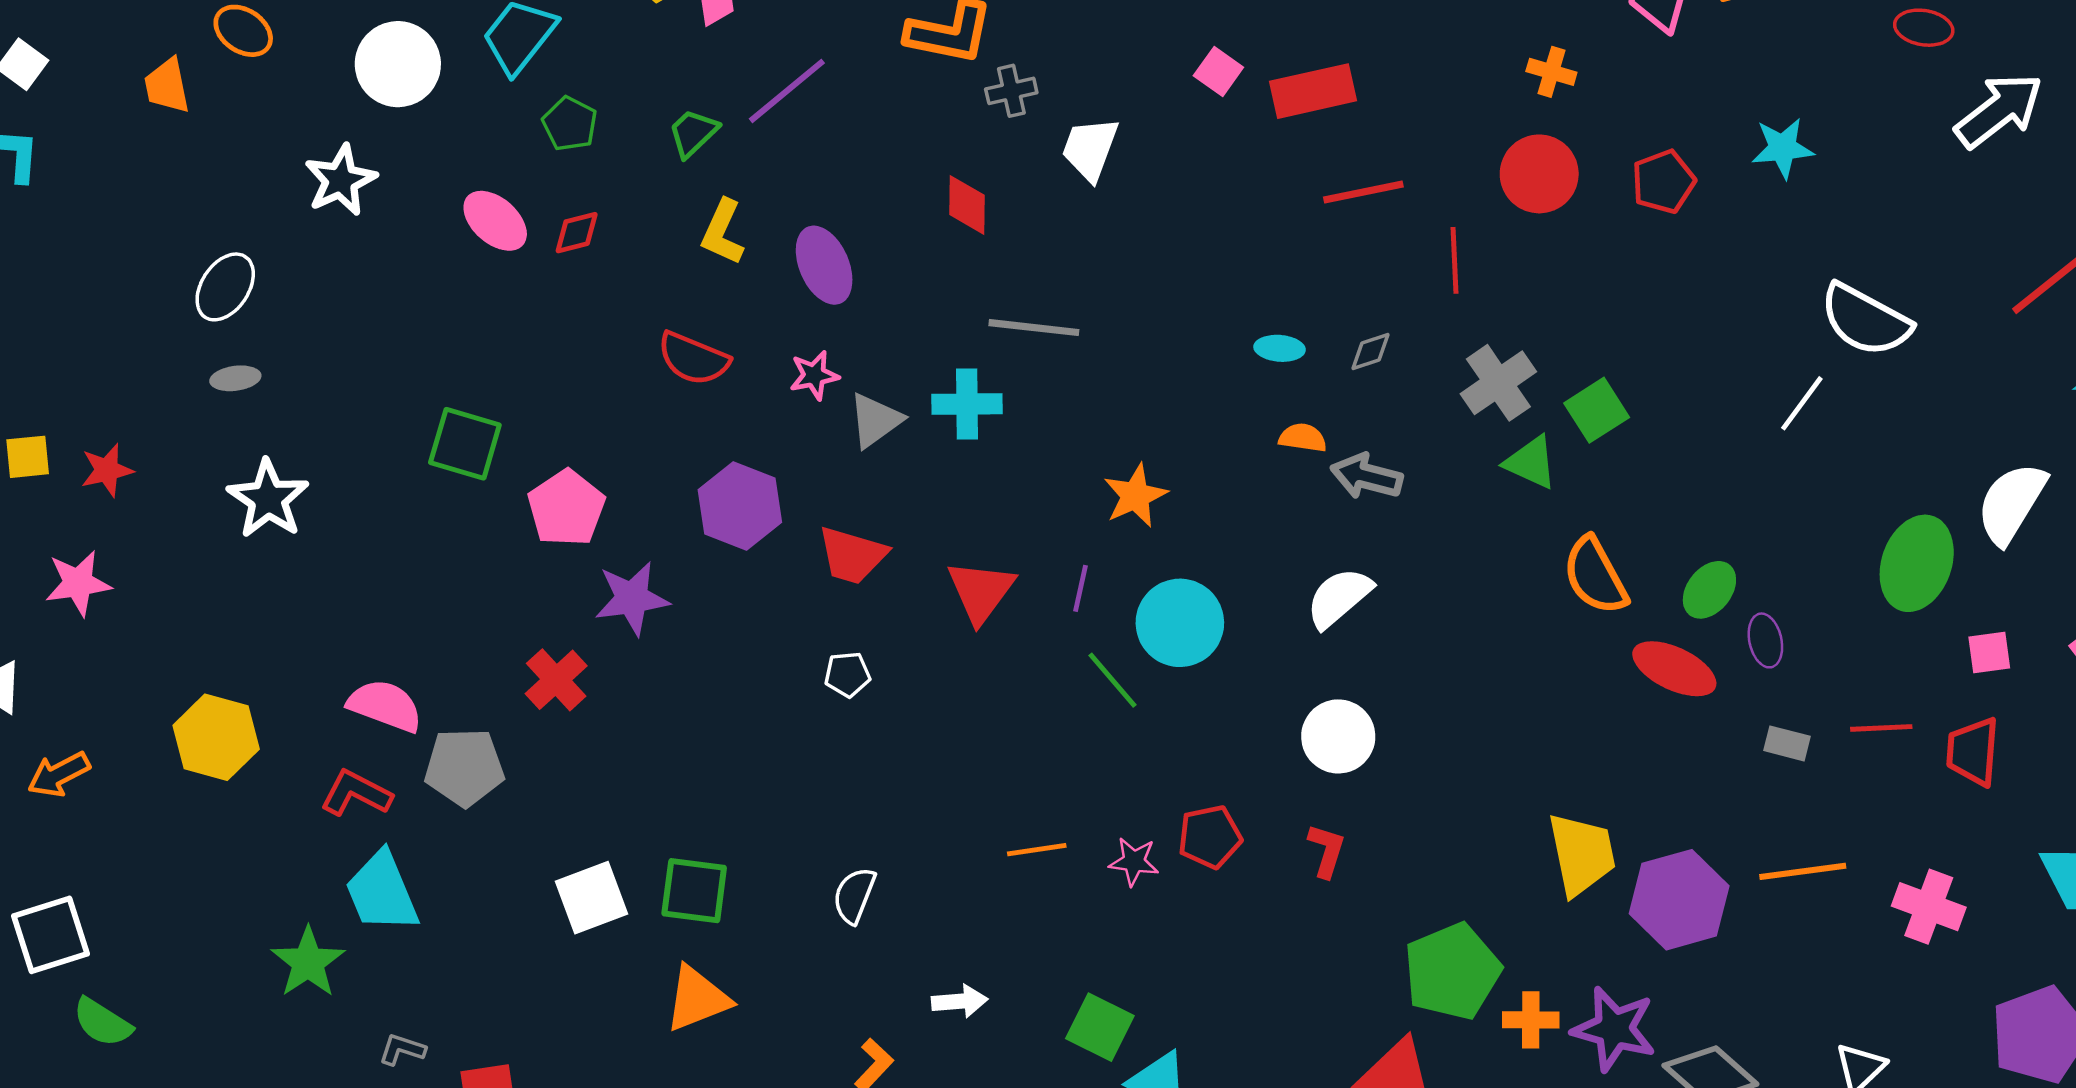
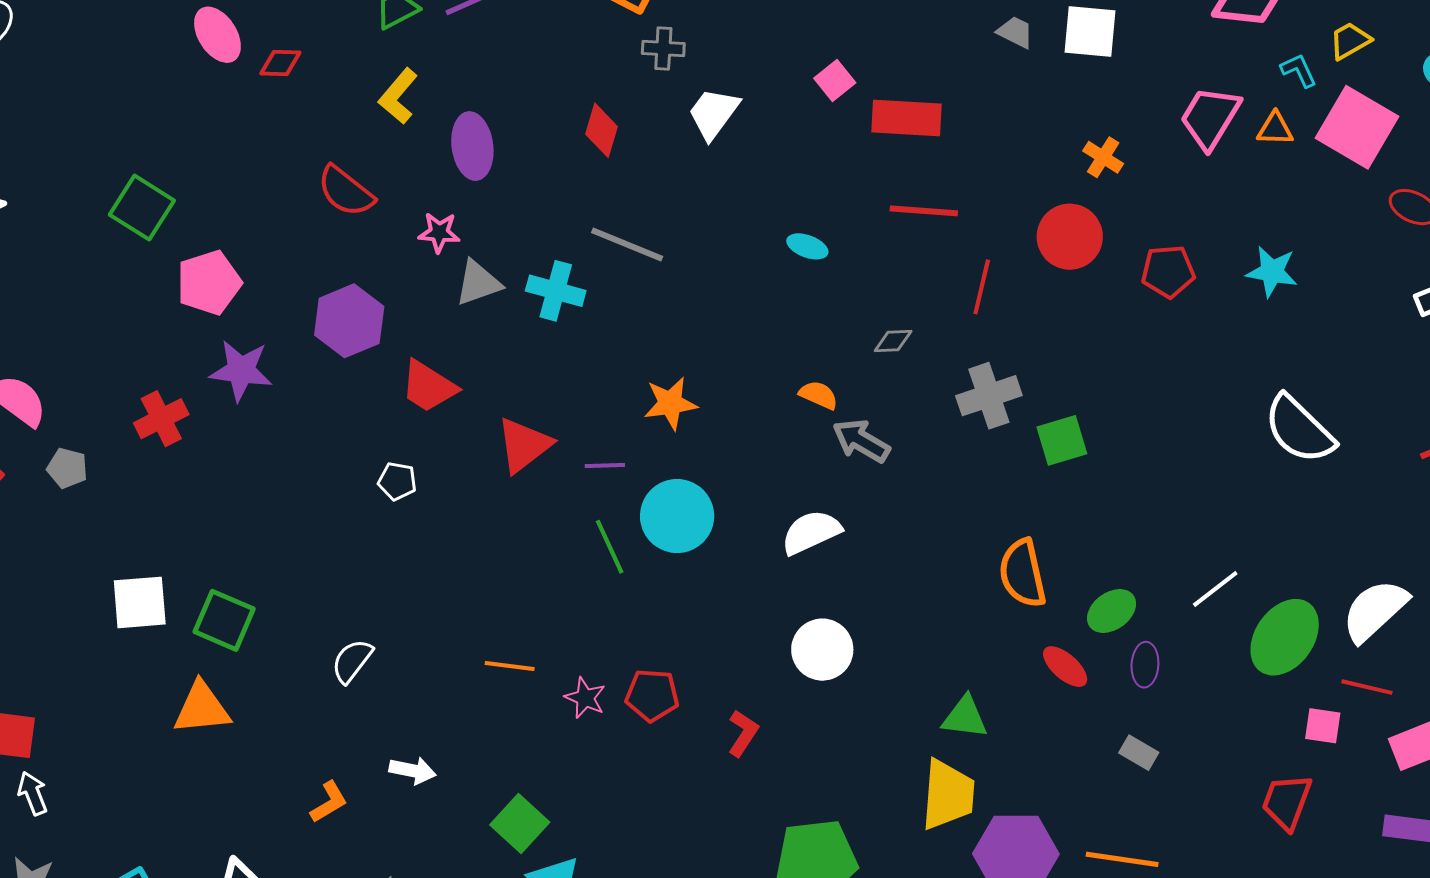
cyan ellipse: (1280, 348) -> (807, 246), moved
white line: (1802, 403) -> (1215, 589), moved
green triangle: (1531, 462) -> (965, 717), moved, turned -33
purple line: (1081, 588) -> (605, 465), turned 60
red ellipse: (1674, 669) -> (1065, 667), size x0.7
red line: (1881, 728) -> (1367, 687), moved
white circle: (1338, 736) -> (822, 650), moved
gray pentagon: (464, 767) -> (67, 468), size x0.6

